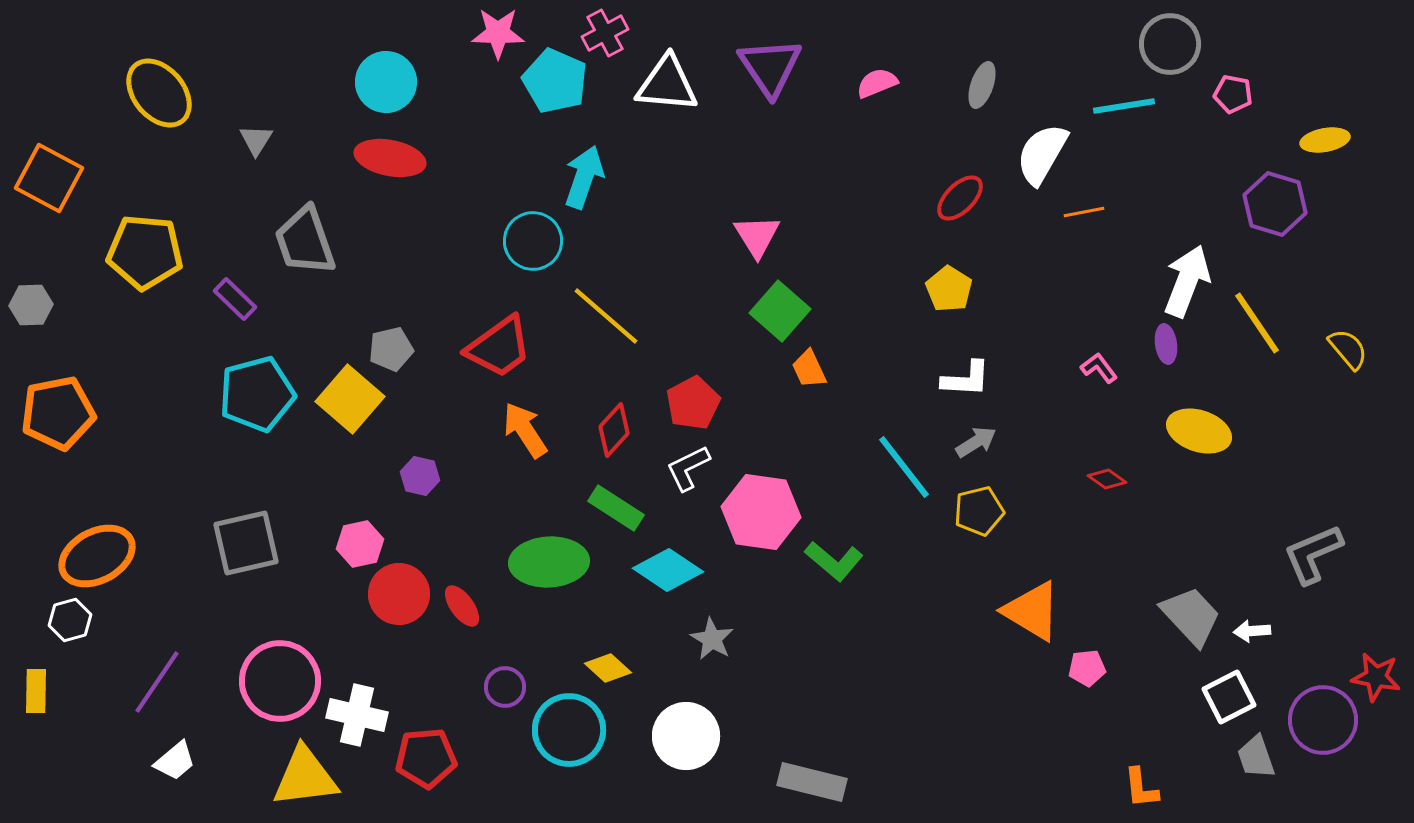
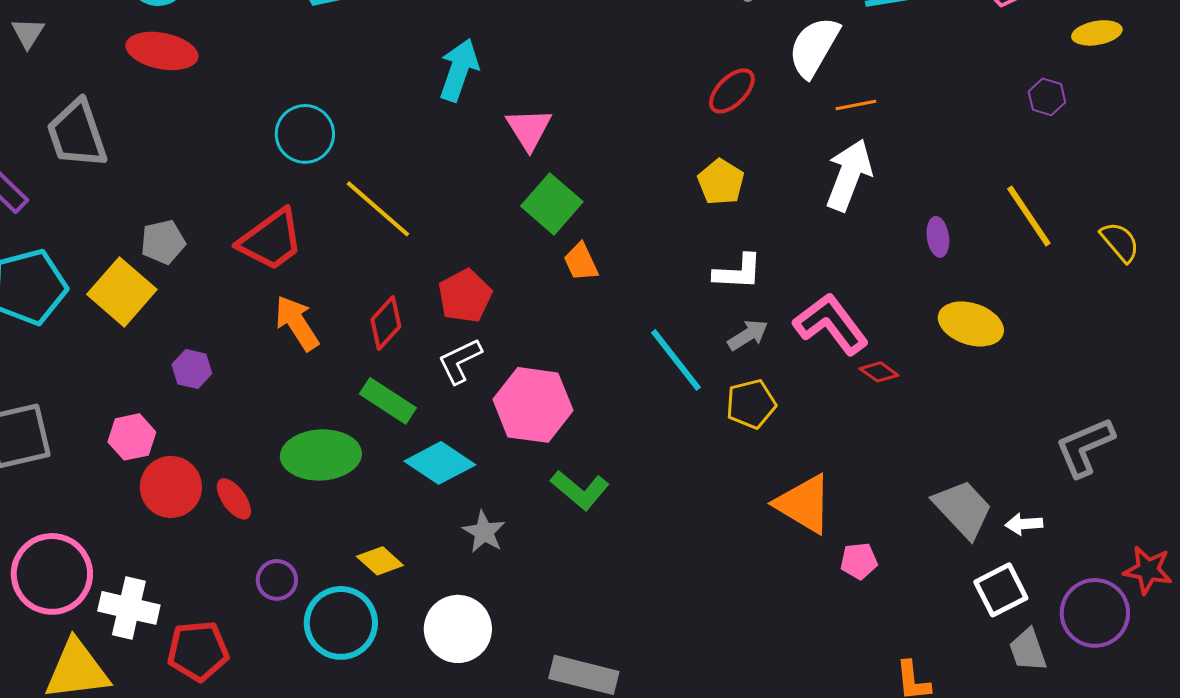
cyan arrow: (584, 177) -> (459, 70), moved
purple hexagon: (1275, 204) -> (1047, 97), size x0.6
white arrow: (1187, 281) -> (849, 175), moved
pink L-shape: (1099, 368) -> (831, 324), moved, size x2.0
green L-shape: (834, 561) -> (580, 490), moved

